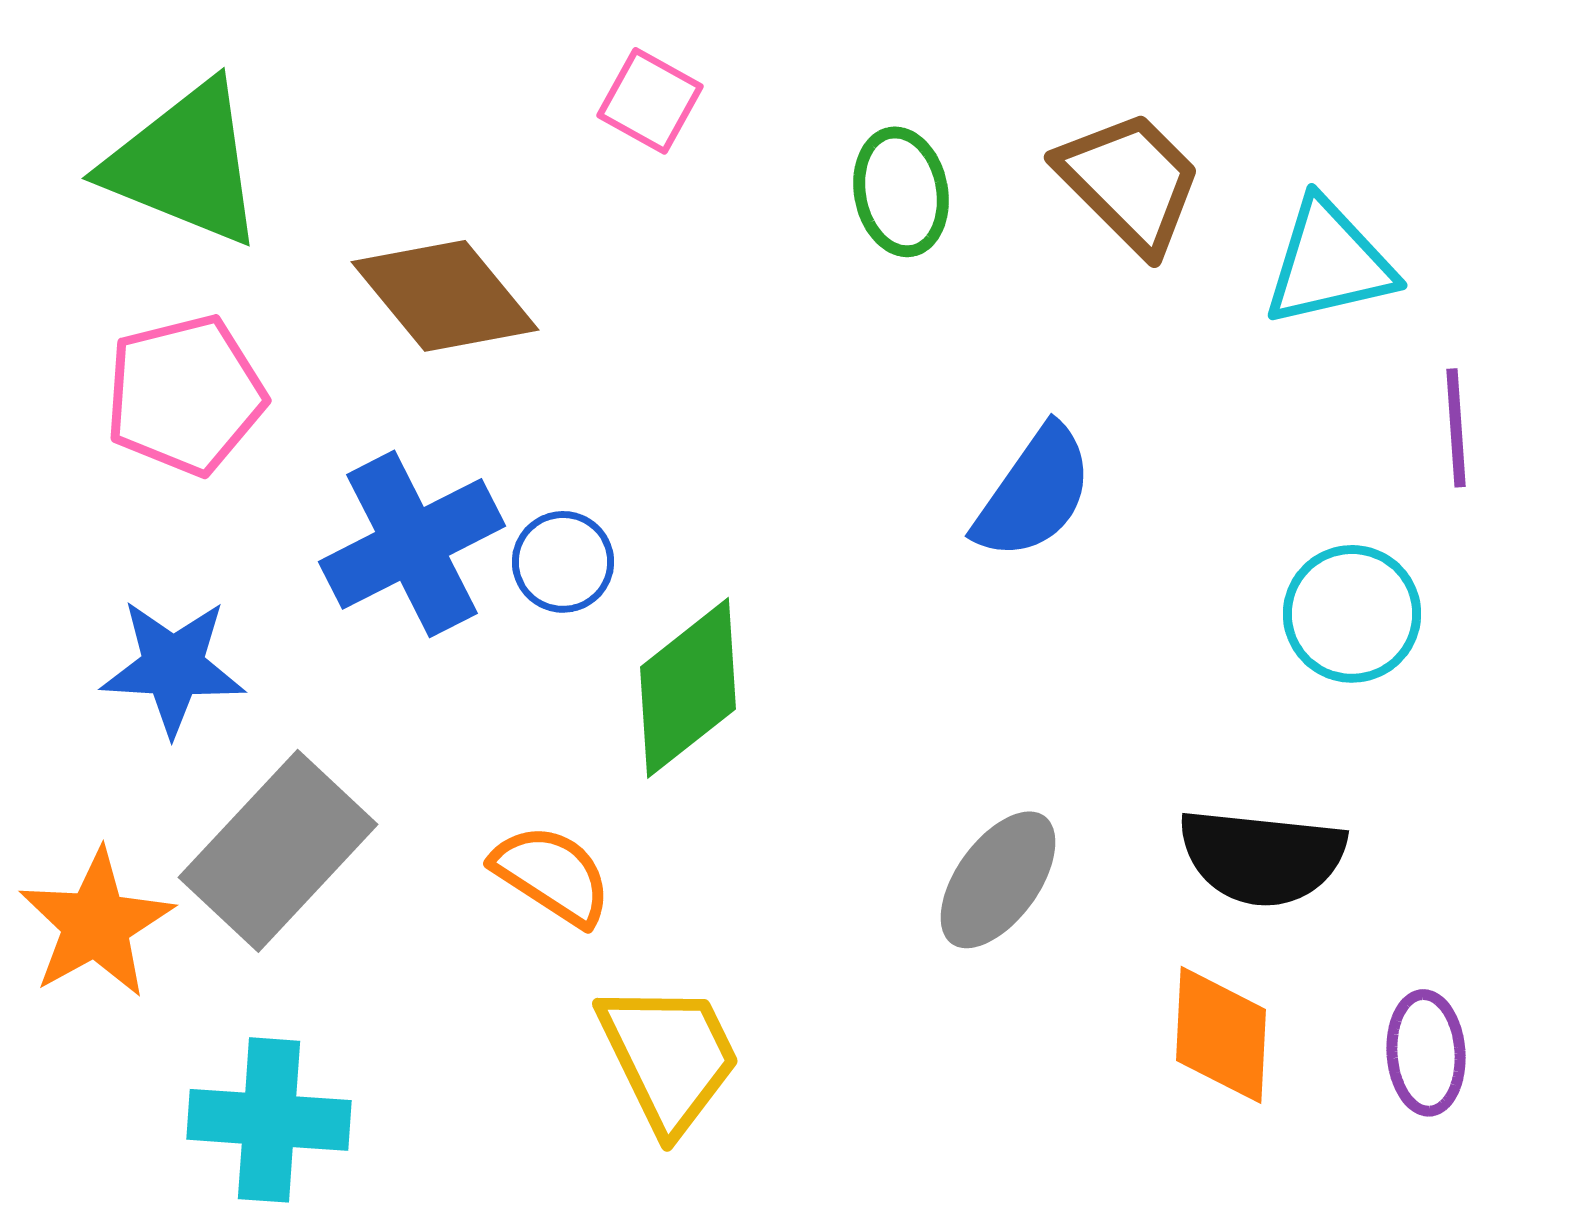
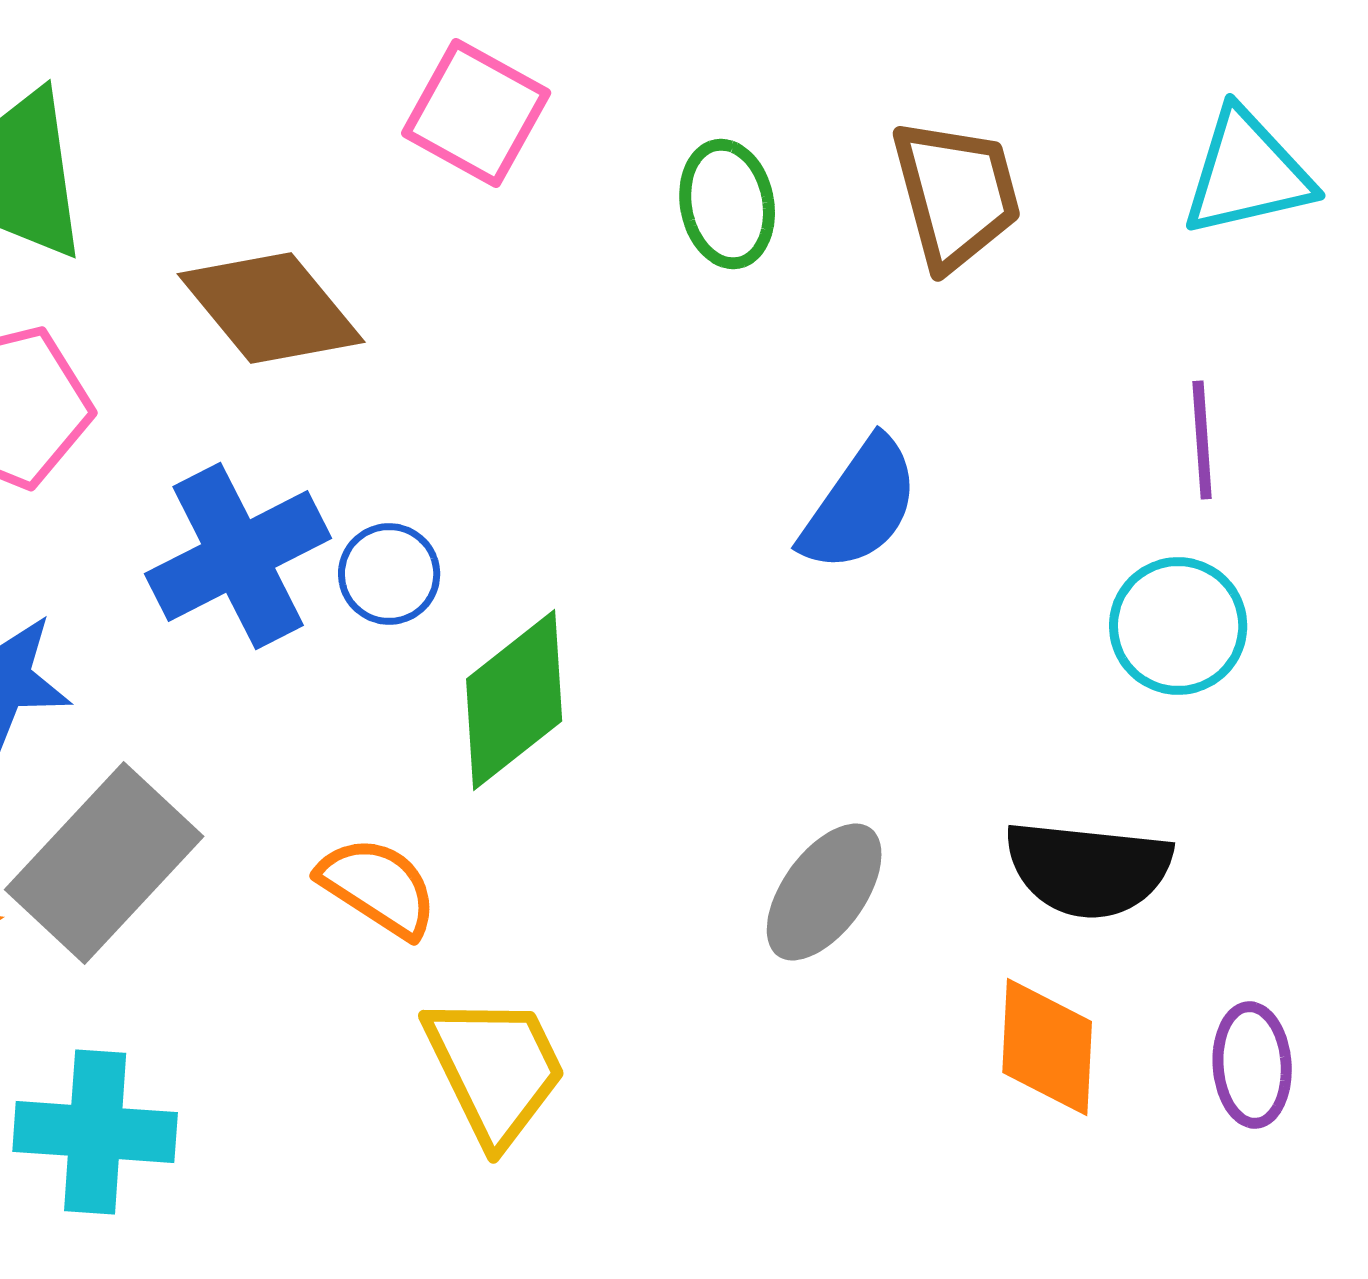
pink square: (650, 101) -> (476, 113), size x1.4
brown trapezoid: (1130, 182) -> (956, 194), turned 30
cyan triangle: (1329, 263) -> (1247, 173), moved
purple line: (1456, 428) -> (1202, 440), moved

